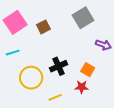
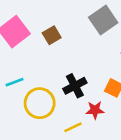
cyan line: (13, 53) -> (15, 82), moved
red star: (82, 87) -> (95, 110), moved

